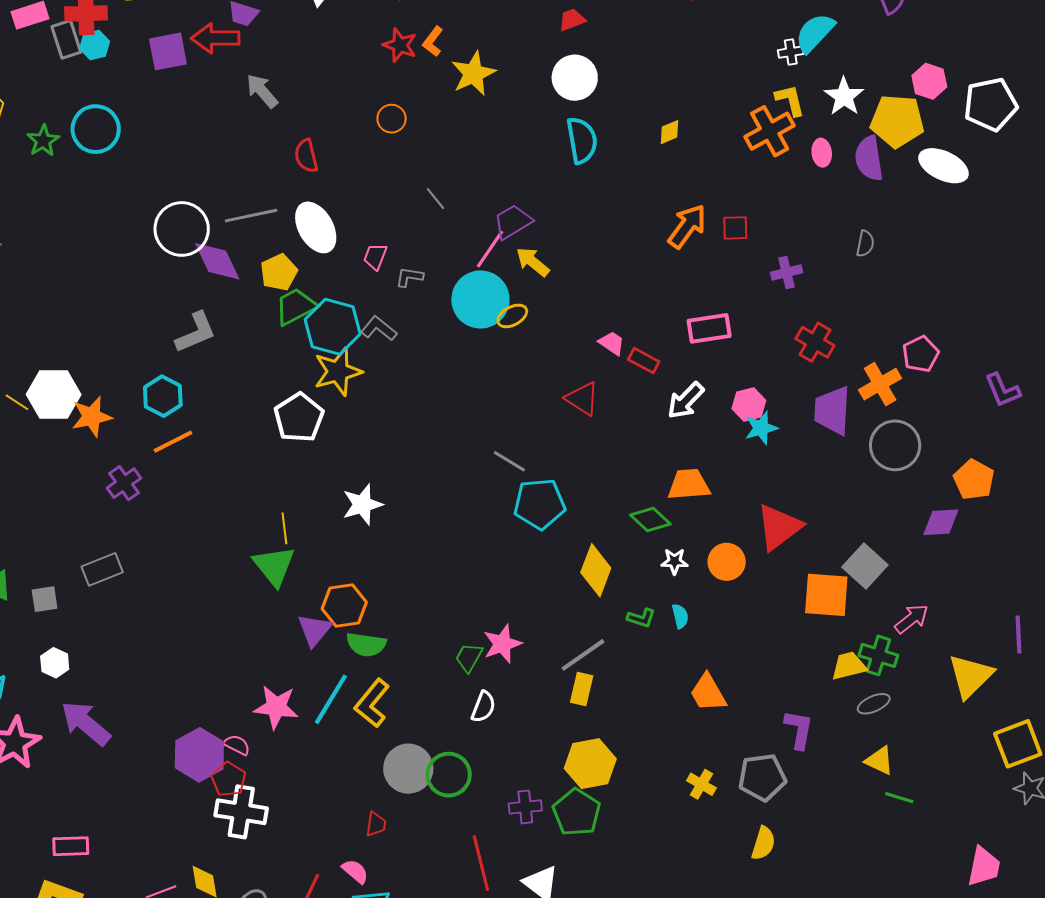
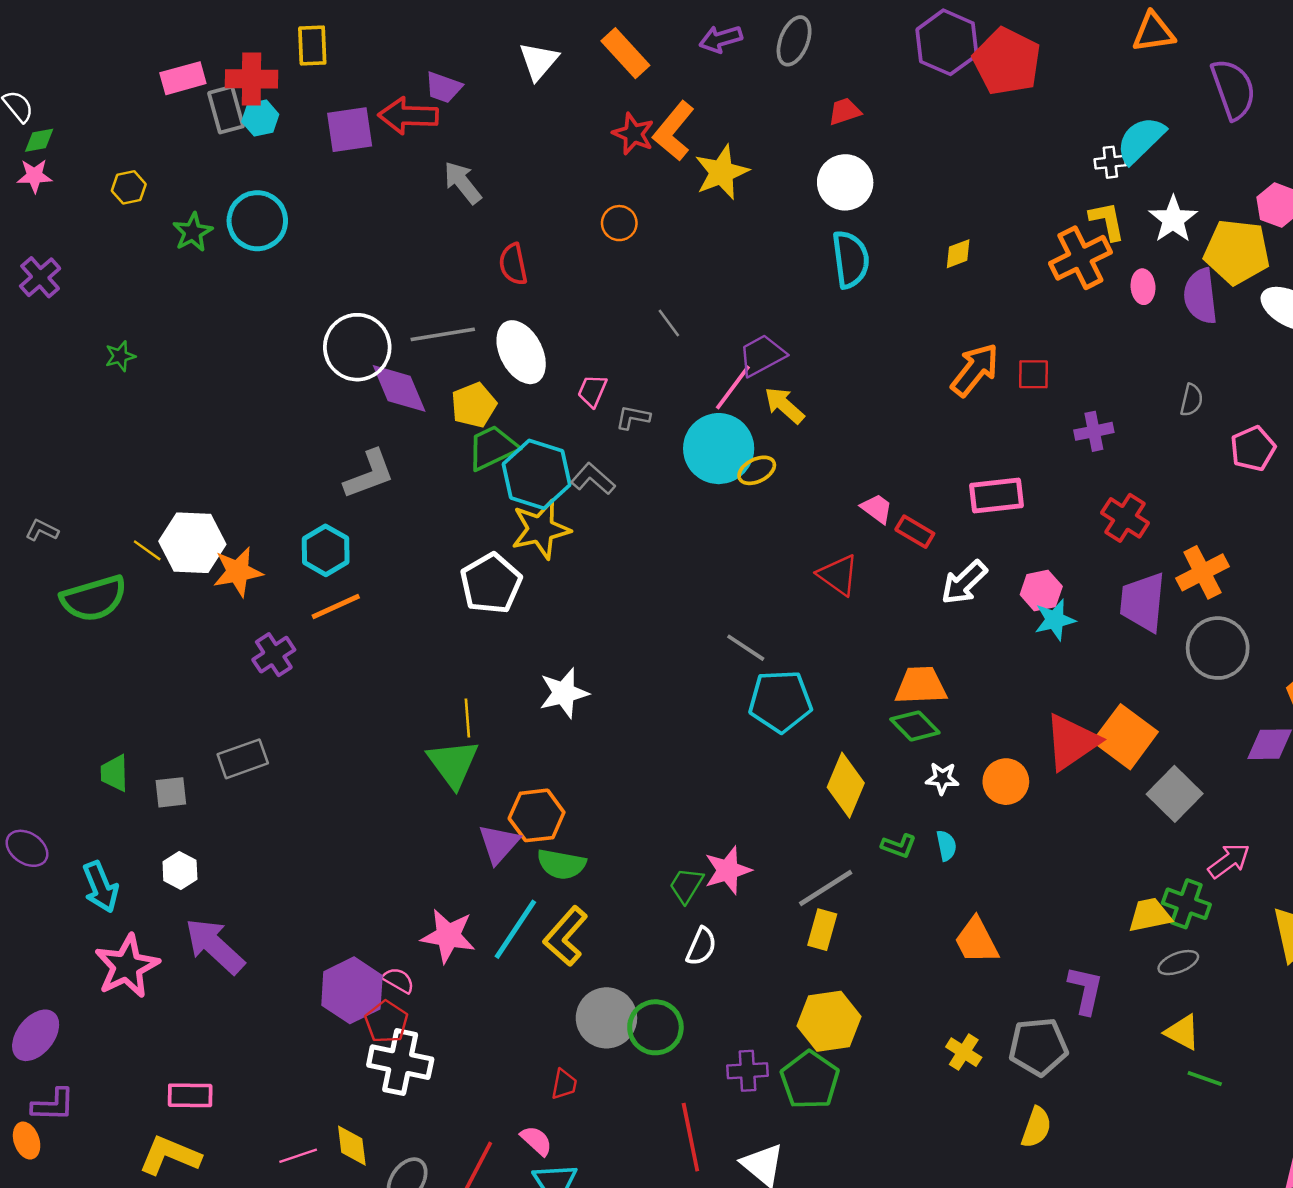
orange L-shape: (433, 42) -> (674, 131), size x1.6
pink pentagon: (921, 354) -> (1253, 449), moved
orange trapezoid: (689, 485) -> (921, 686), moved
orange square: (826, 595) -> (1125, 737), moved, turned 30

